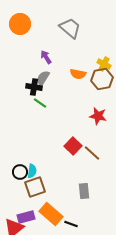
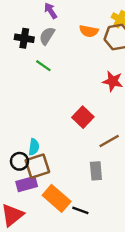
black cross: (34, 87) -> (24, 38), moved
brown line: (92, 153) -> (109, 141), moved, turned -72
black circle: (20, 172) -> (19, 161), moved
purple rectangle: (26, 217) -> (27, 184), moved

